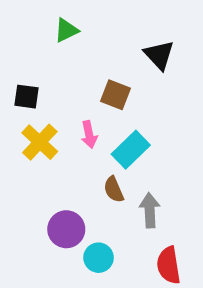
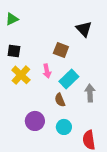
green triangle: (66, 30) -> (12, 19), moved
gray arrow: (150, 210) -> (90, 93), moved
cyan circle: (99, 258) -> (64, 127), moved

